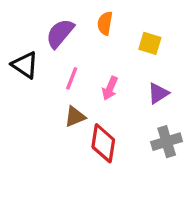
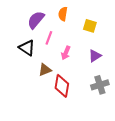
black triangle: (25, 65) -> (27, 48), moved
pink line: (72, 78) -> (49, 38), moved

